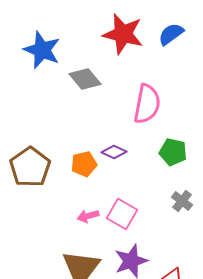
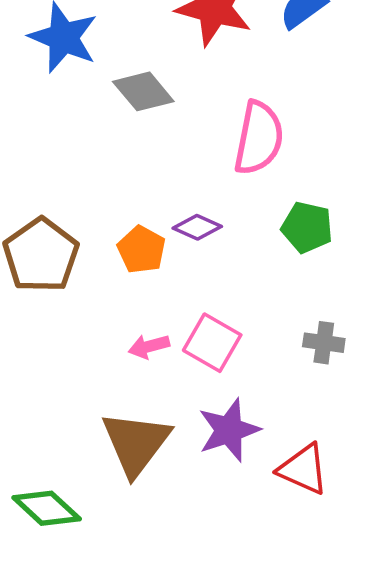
orange pentagon: (84, 164) -> (141, 250), turned -30
gray cross: (182, 201) -> (324, 343), moved, turned -30

